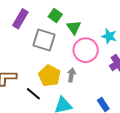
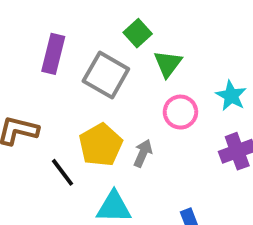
purple rectangle: (20, 19) -> (53, 54), moved, turned -30
pink circle: (86, 50) -> (180, 112), size x0.7

